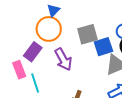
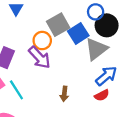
orange circle: (49, 29) -> (42, 41), moved, size x0.7

